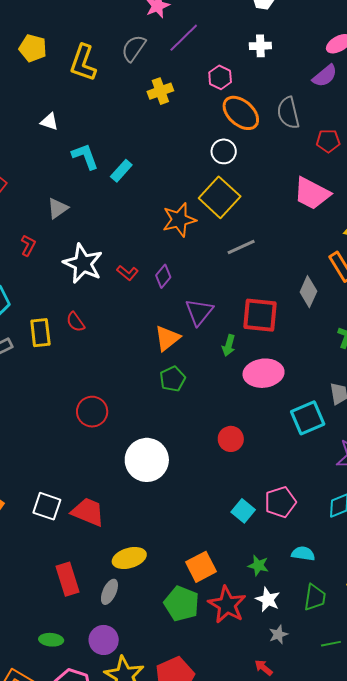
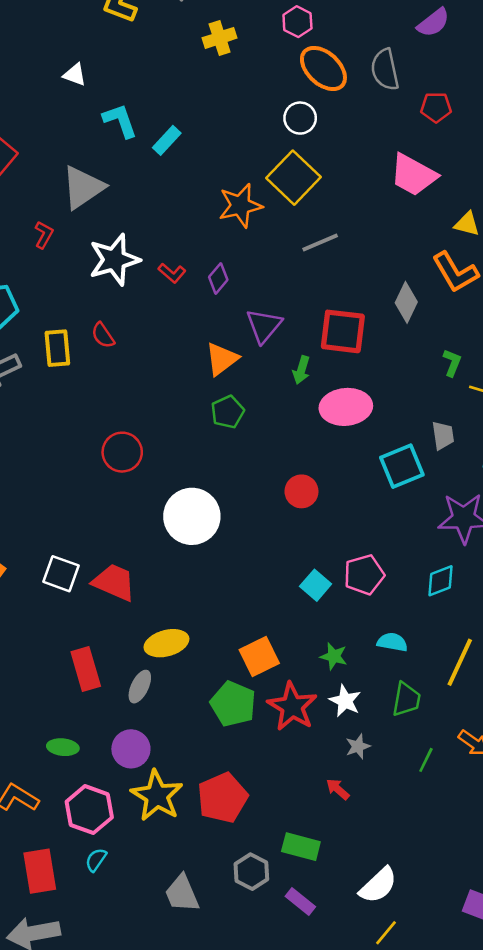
gray triangle: (58, 208) -> (83, 187), size x1.6
white star: (83, 264) -> (114, 260), turned 30
green line: (331, 644) -> (426, 760), turned -54

